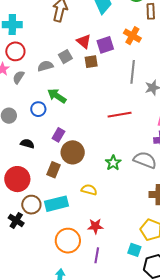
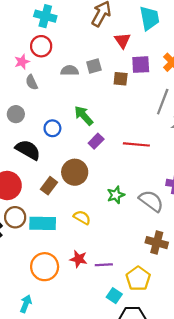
red triangle: (84, 41) -> (122, 40), moved
gray semicircle: (18, 77) -> (32, 82), moved, turned -72
green arrow: (57, 96) -> (84, 116), moved
blue circle: (38, 109) -> (52, 128), moved
purple rectangle: (58, 135) -> (96, 141), moved
black semicircle: (27, 144) -> (28, 150), size x1.6
purple line: (97, 255) -> (104, 265), moved, turned 63

